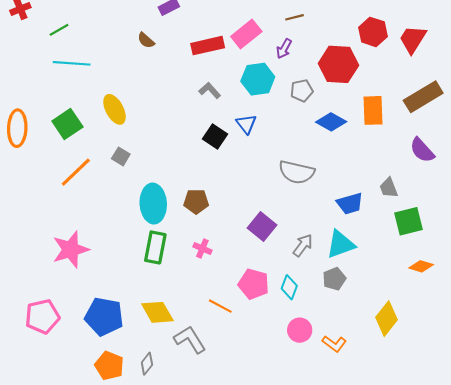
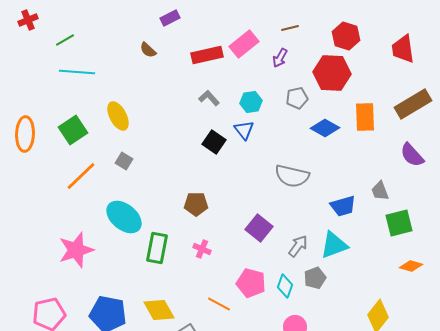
red hexagon: (373, 32) -> (346, 36), moved
red trapezoid: (413, 39) -> (403, 49), turned -40
cyan hexagon: (258, 79) -> (251, 102), moved, size x0.7
cyan ellipse: (153, 204) -> (124, 217), moved, turned -48
gray pentagon: (334, 279) -> (315, 278), moved

